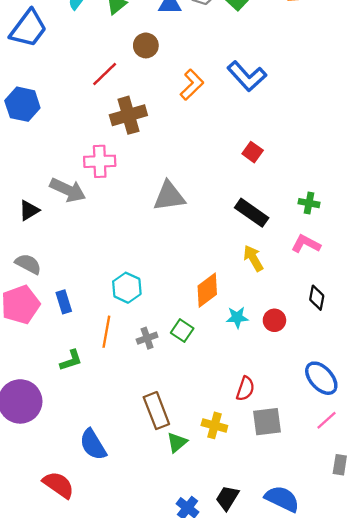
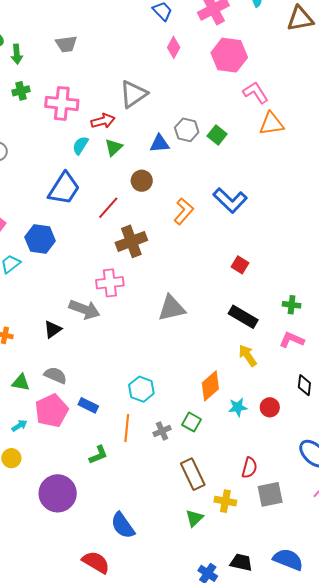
blue trapezoid: (28, 28) -> (64, 188), moved
blue rectangle: (64, 302) -> (88, 405), turned -42
brown rectangle: (156, 411) -> (193, 474), moved
black trapezoid: (227, 498) -> (241, 562), turned 75

